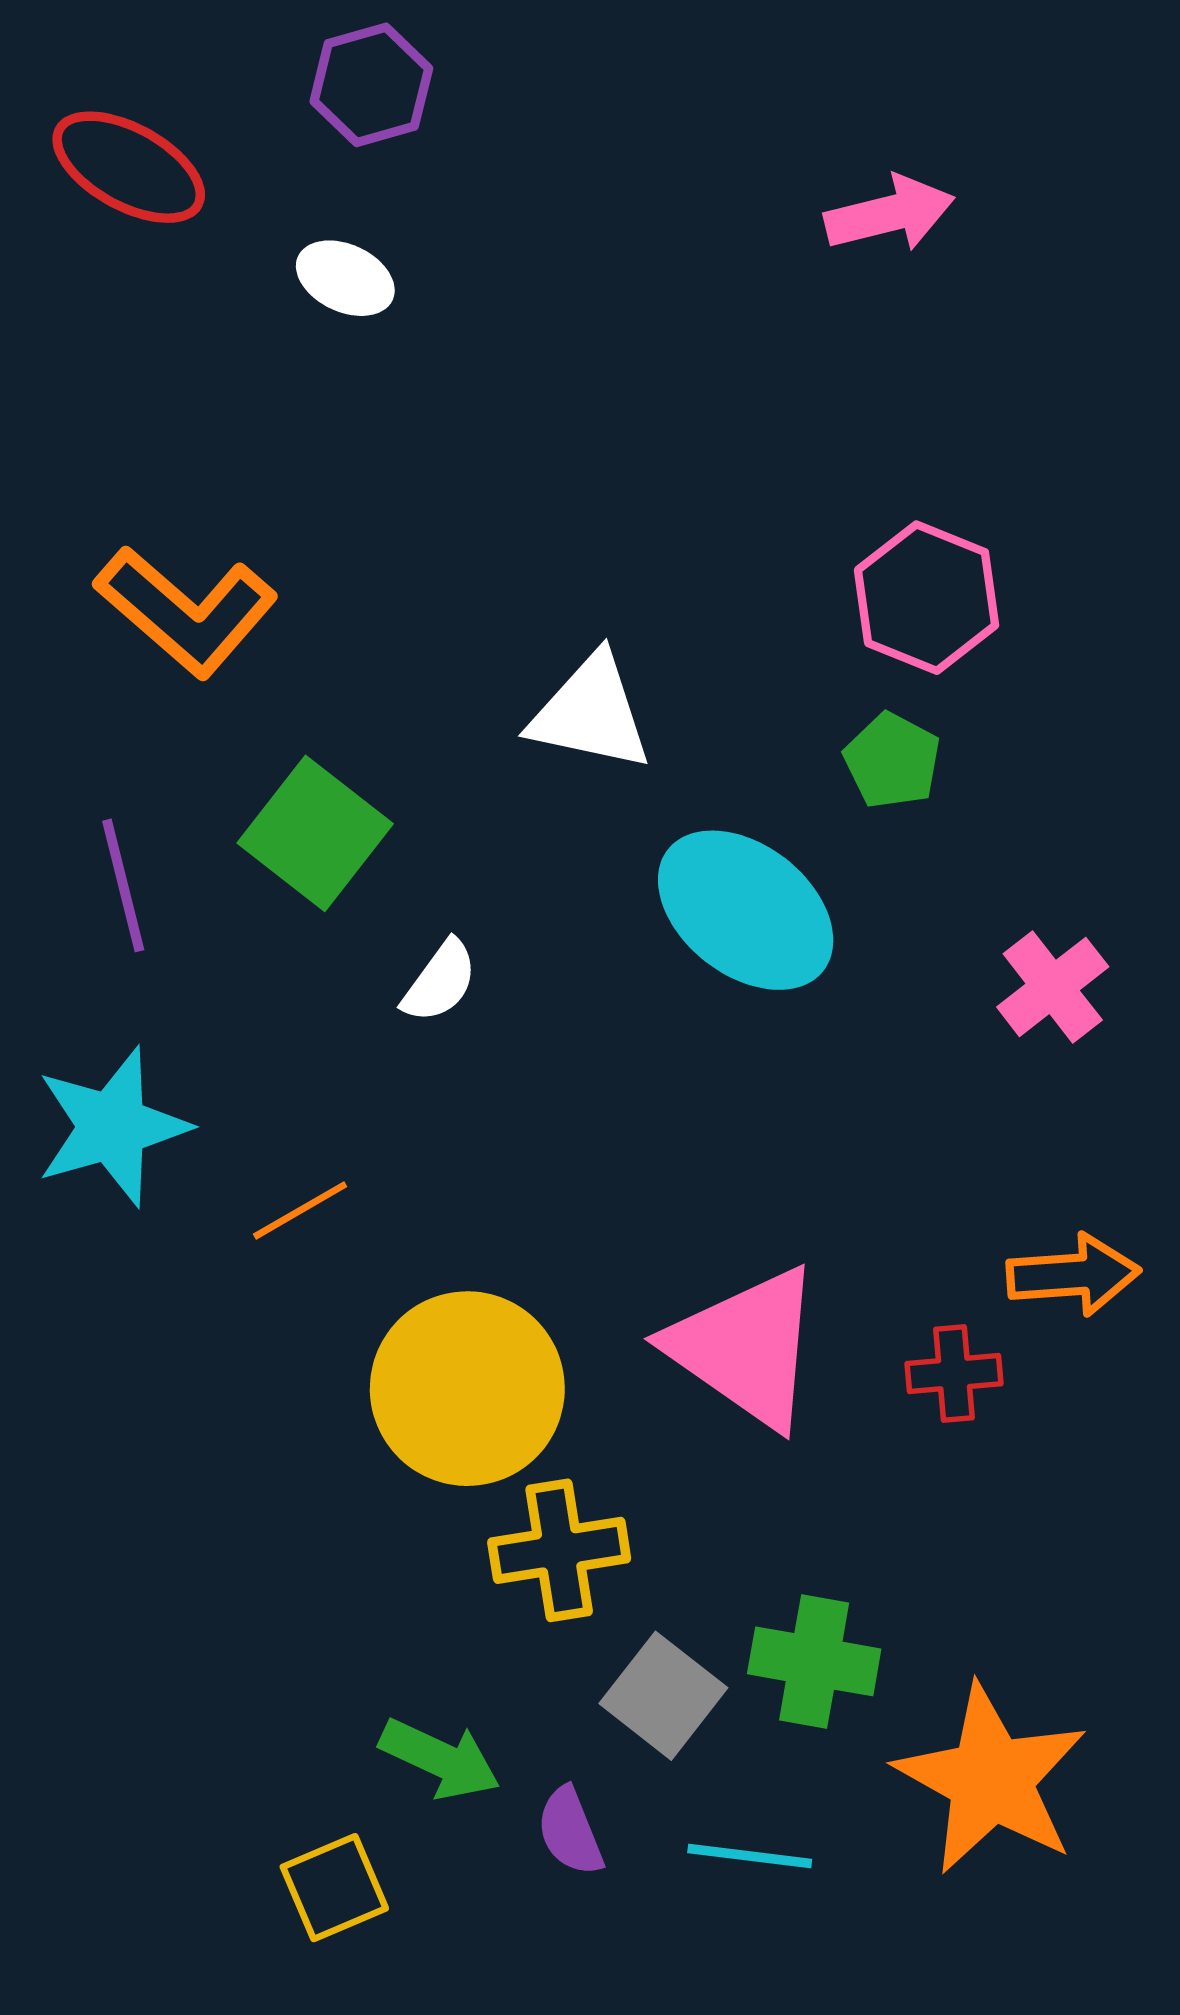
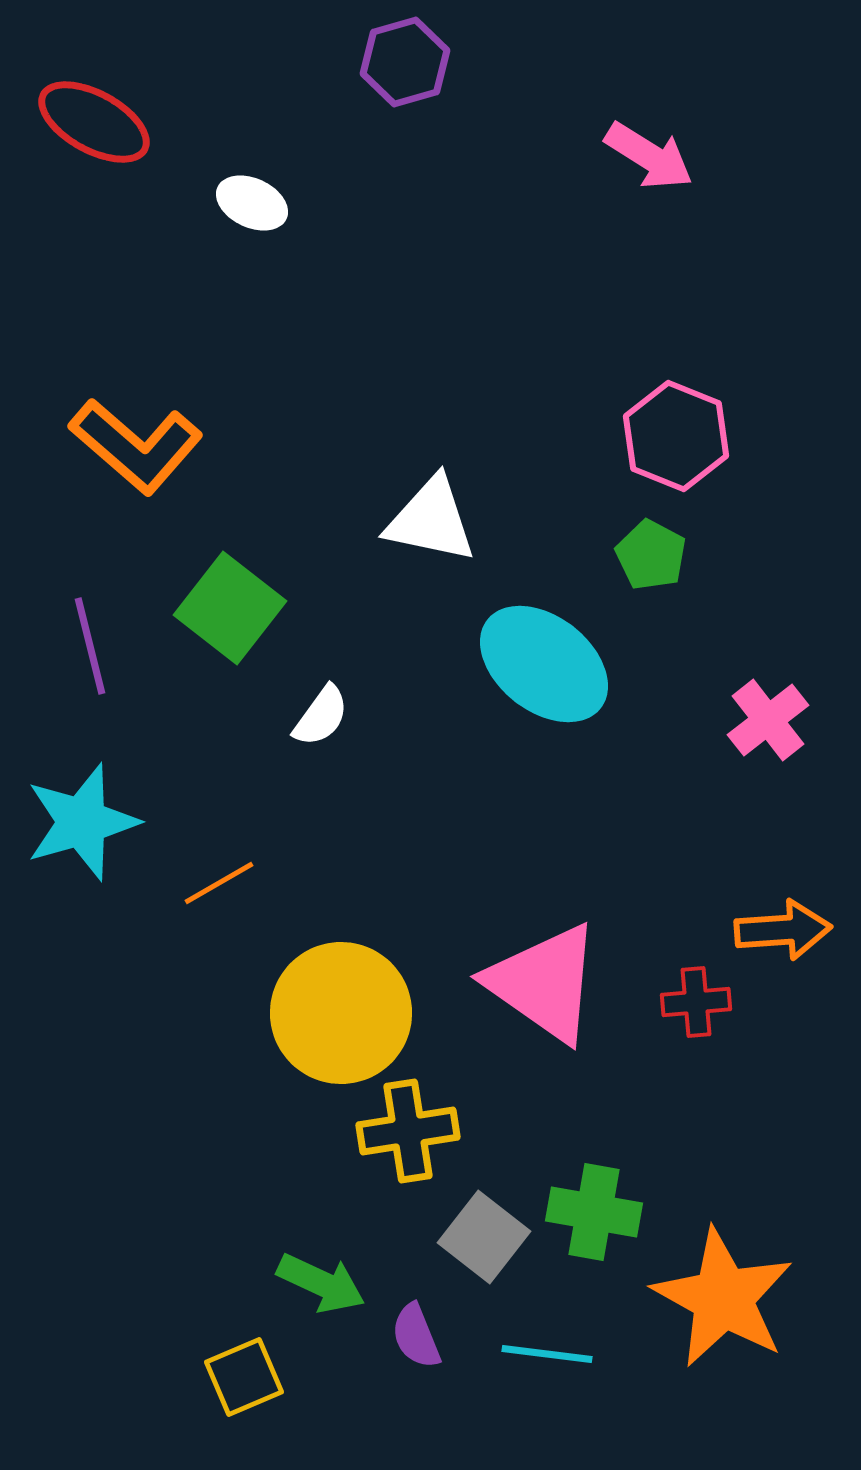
purple hexagon: (371, 85) -> (405, 62), moved
pink arrow: (890, 214) -> (649, 156), turned 46

